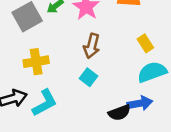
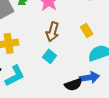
yellow rectangle: (145, 43) -> (87, 30), moved

